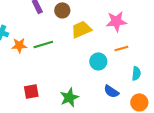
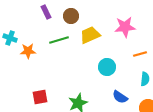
green line: (43, 44) -> (59, 40), moved
orange line: (121, 48) -> (140, 54), moved

